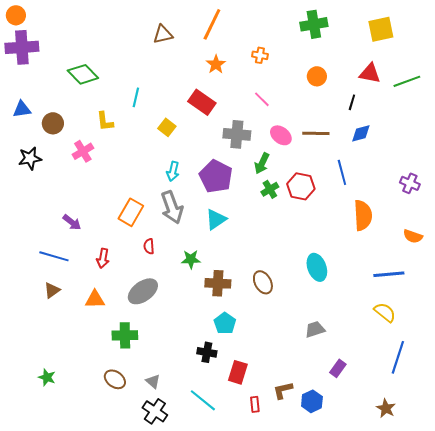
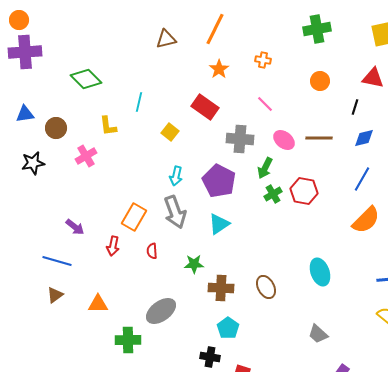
blue line: (342, 172) -> (362, 179), moved, turned 45
orange semicircle: (363, 215) -> (366, 220), turned 48
red arrow: (103, 258) -> (113, 246), moved
gray ellipse: (143, 291) -> (161, 311), moved
gray trapezoid: (315, 329) -> (318, 334), turned -120

